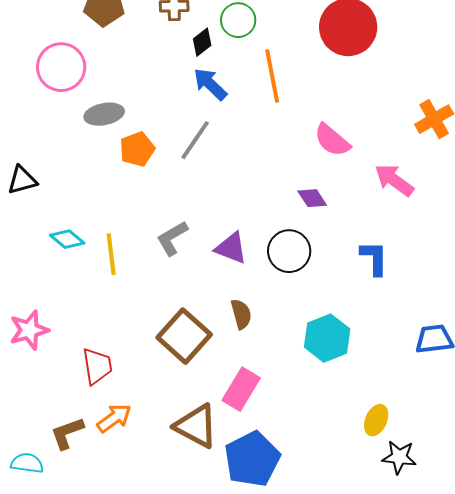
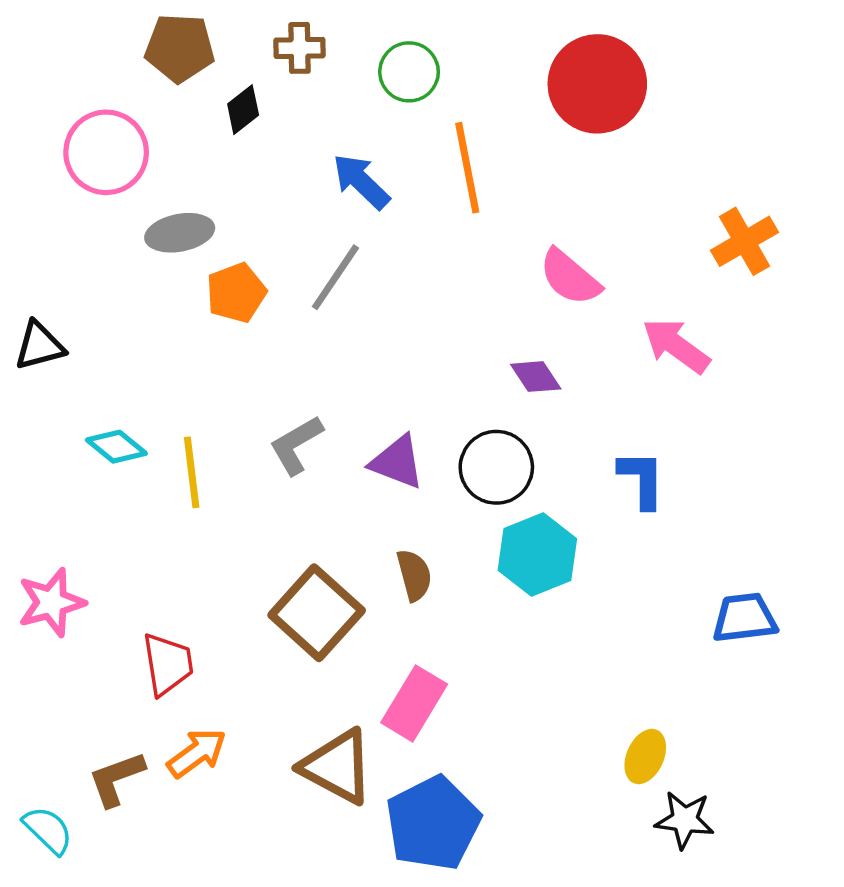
black diamond: (202, 42) -> (243, 110), moved
cyan hexagon: (327, 338) -> (537, 555), moved
cyan semicircle: (27, 463) -> (48, 830), turned 36

